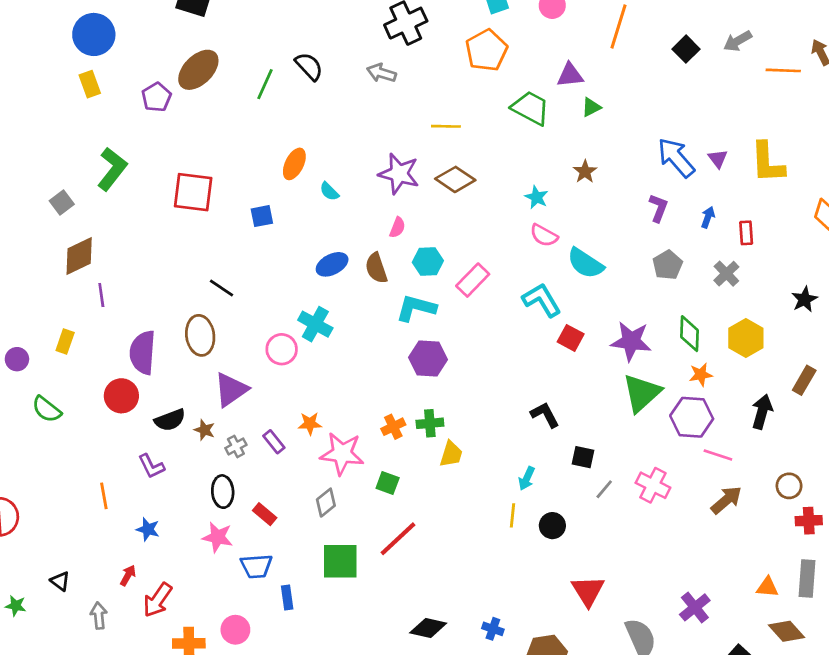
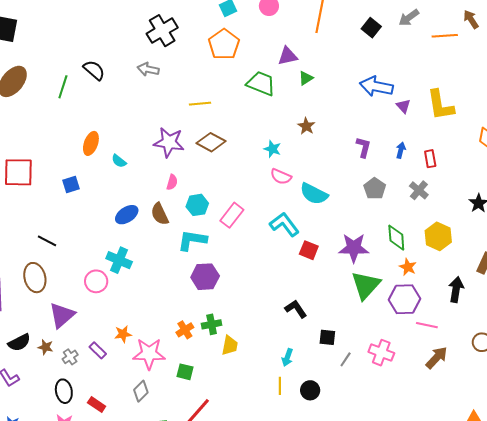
blue arrow: (676, 158) -> (376, 86), moved, turned -32
orange star: (701, 375) -> (408, 267), turned -30

